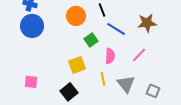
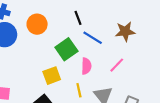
orange circle: (76, 16) -> (37, 24), moved
green square: (91, 40) -> (66, 49), size x1.5

